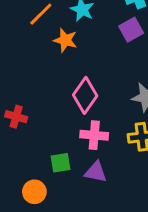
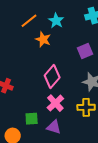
purple square: (131, 30) -> (85, 51), moved
pink cross: (94, 135) -> (55, 103), turned 36

